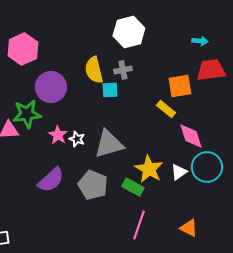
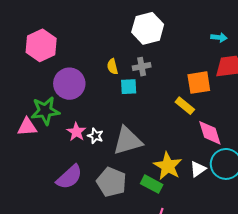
yellow semicircle: (94, 70) -> (112, 67), size x0.6

